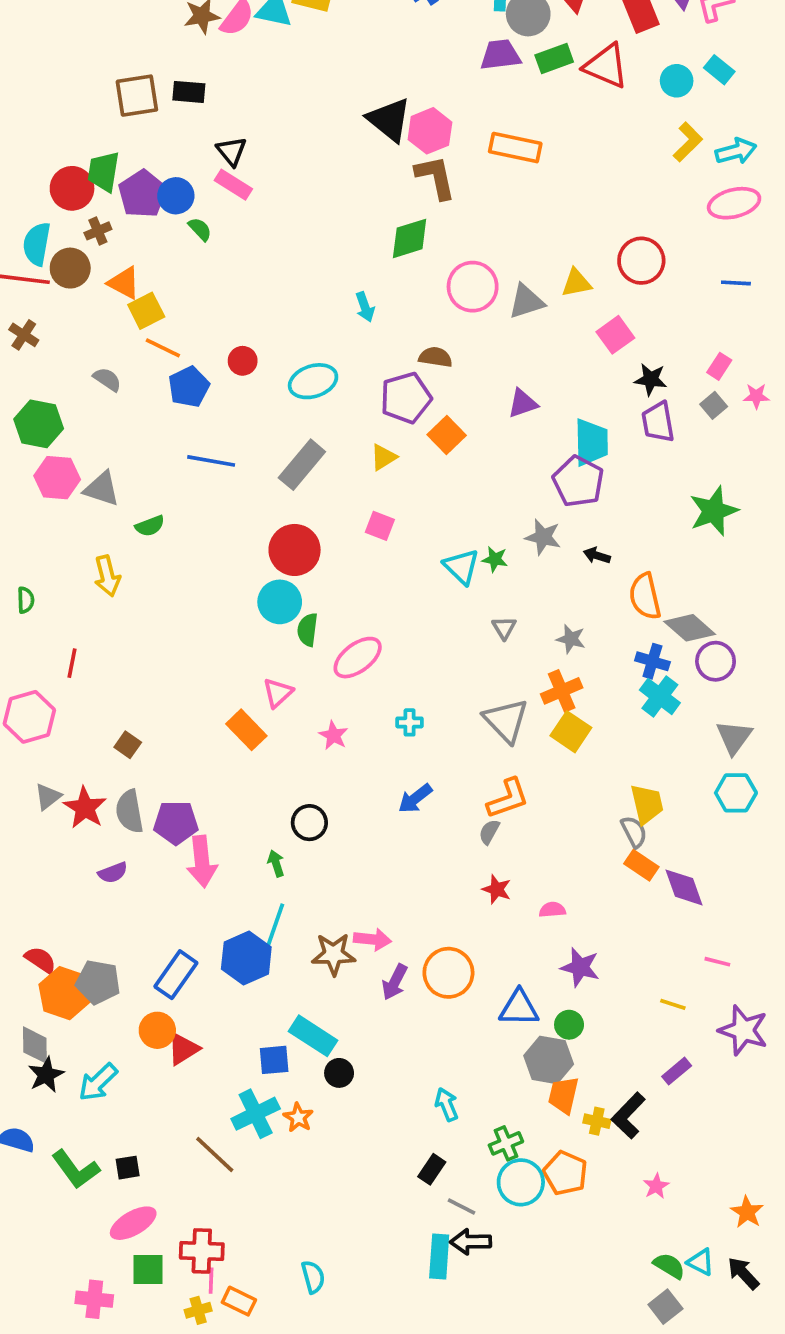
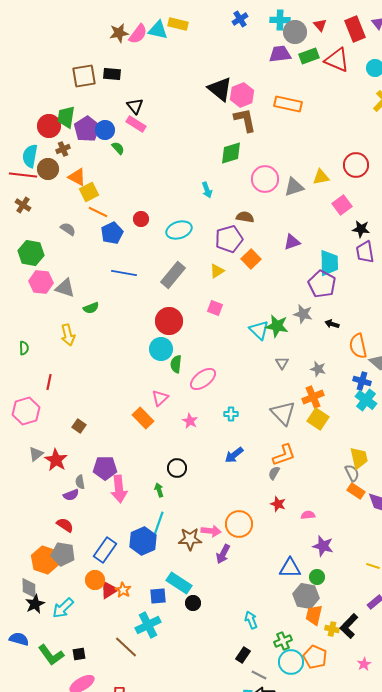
green star: (495, 559) -> (277, 326), size x1.6
gray semicircle: (129, 811) -> (80, 482), moved, size x0.6
red semicircle: (40, 960) -> (65, 525), moved
orange circle: (448, 973) -> (239, 524), moved
orange star: (298, 1117) -> (123, 590), moved

